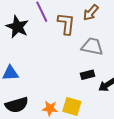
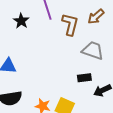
black star: (17, 27) -> (21, 21), size x0.7

